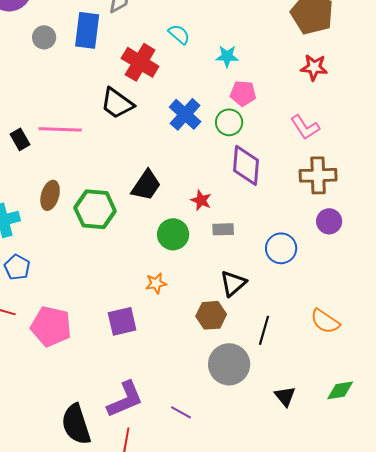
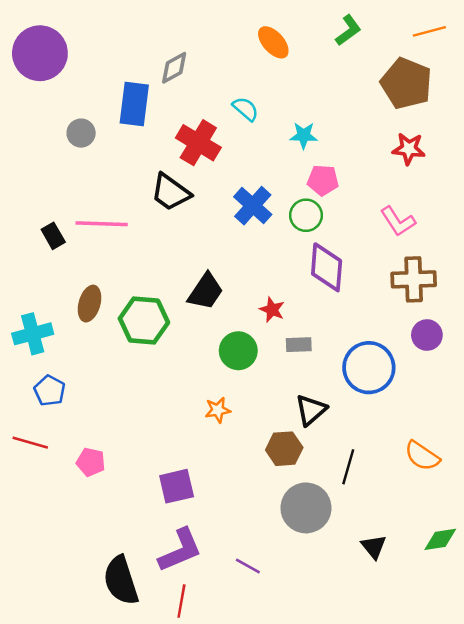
gray circle: (44, 37) -> (81, 133), moved
blue circle: (281, 248) -> (369, 368), size x1.4
purple square: (122, 321) -> (177, 486), moved
pink pentagon: (51, 326) -> (91, 462), size x0.6

